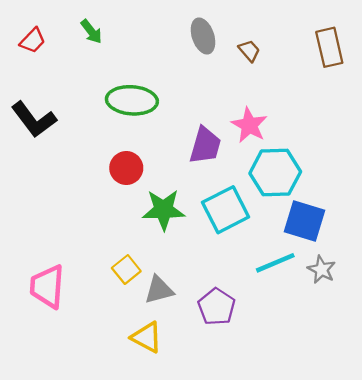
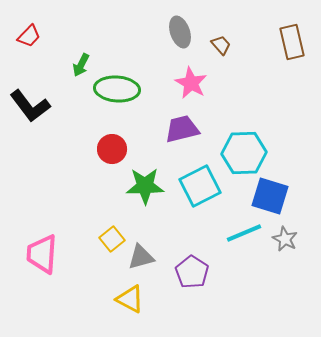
green arrow: (91, 32) -> (81, 65), moved, turned 65
pink star: (249, 125) -> (191, 83), moved
purple trapezoid: (205, 145) -> (182, 129), turned -120

